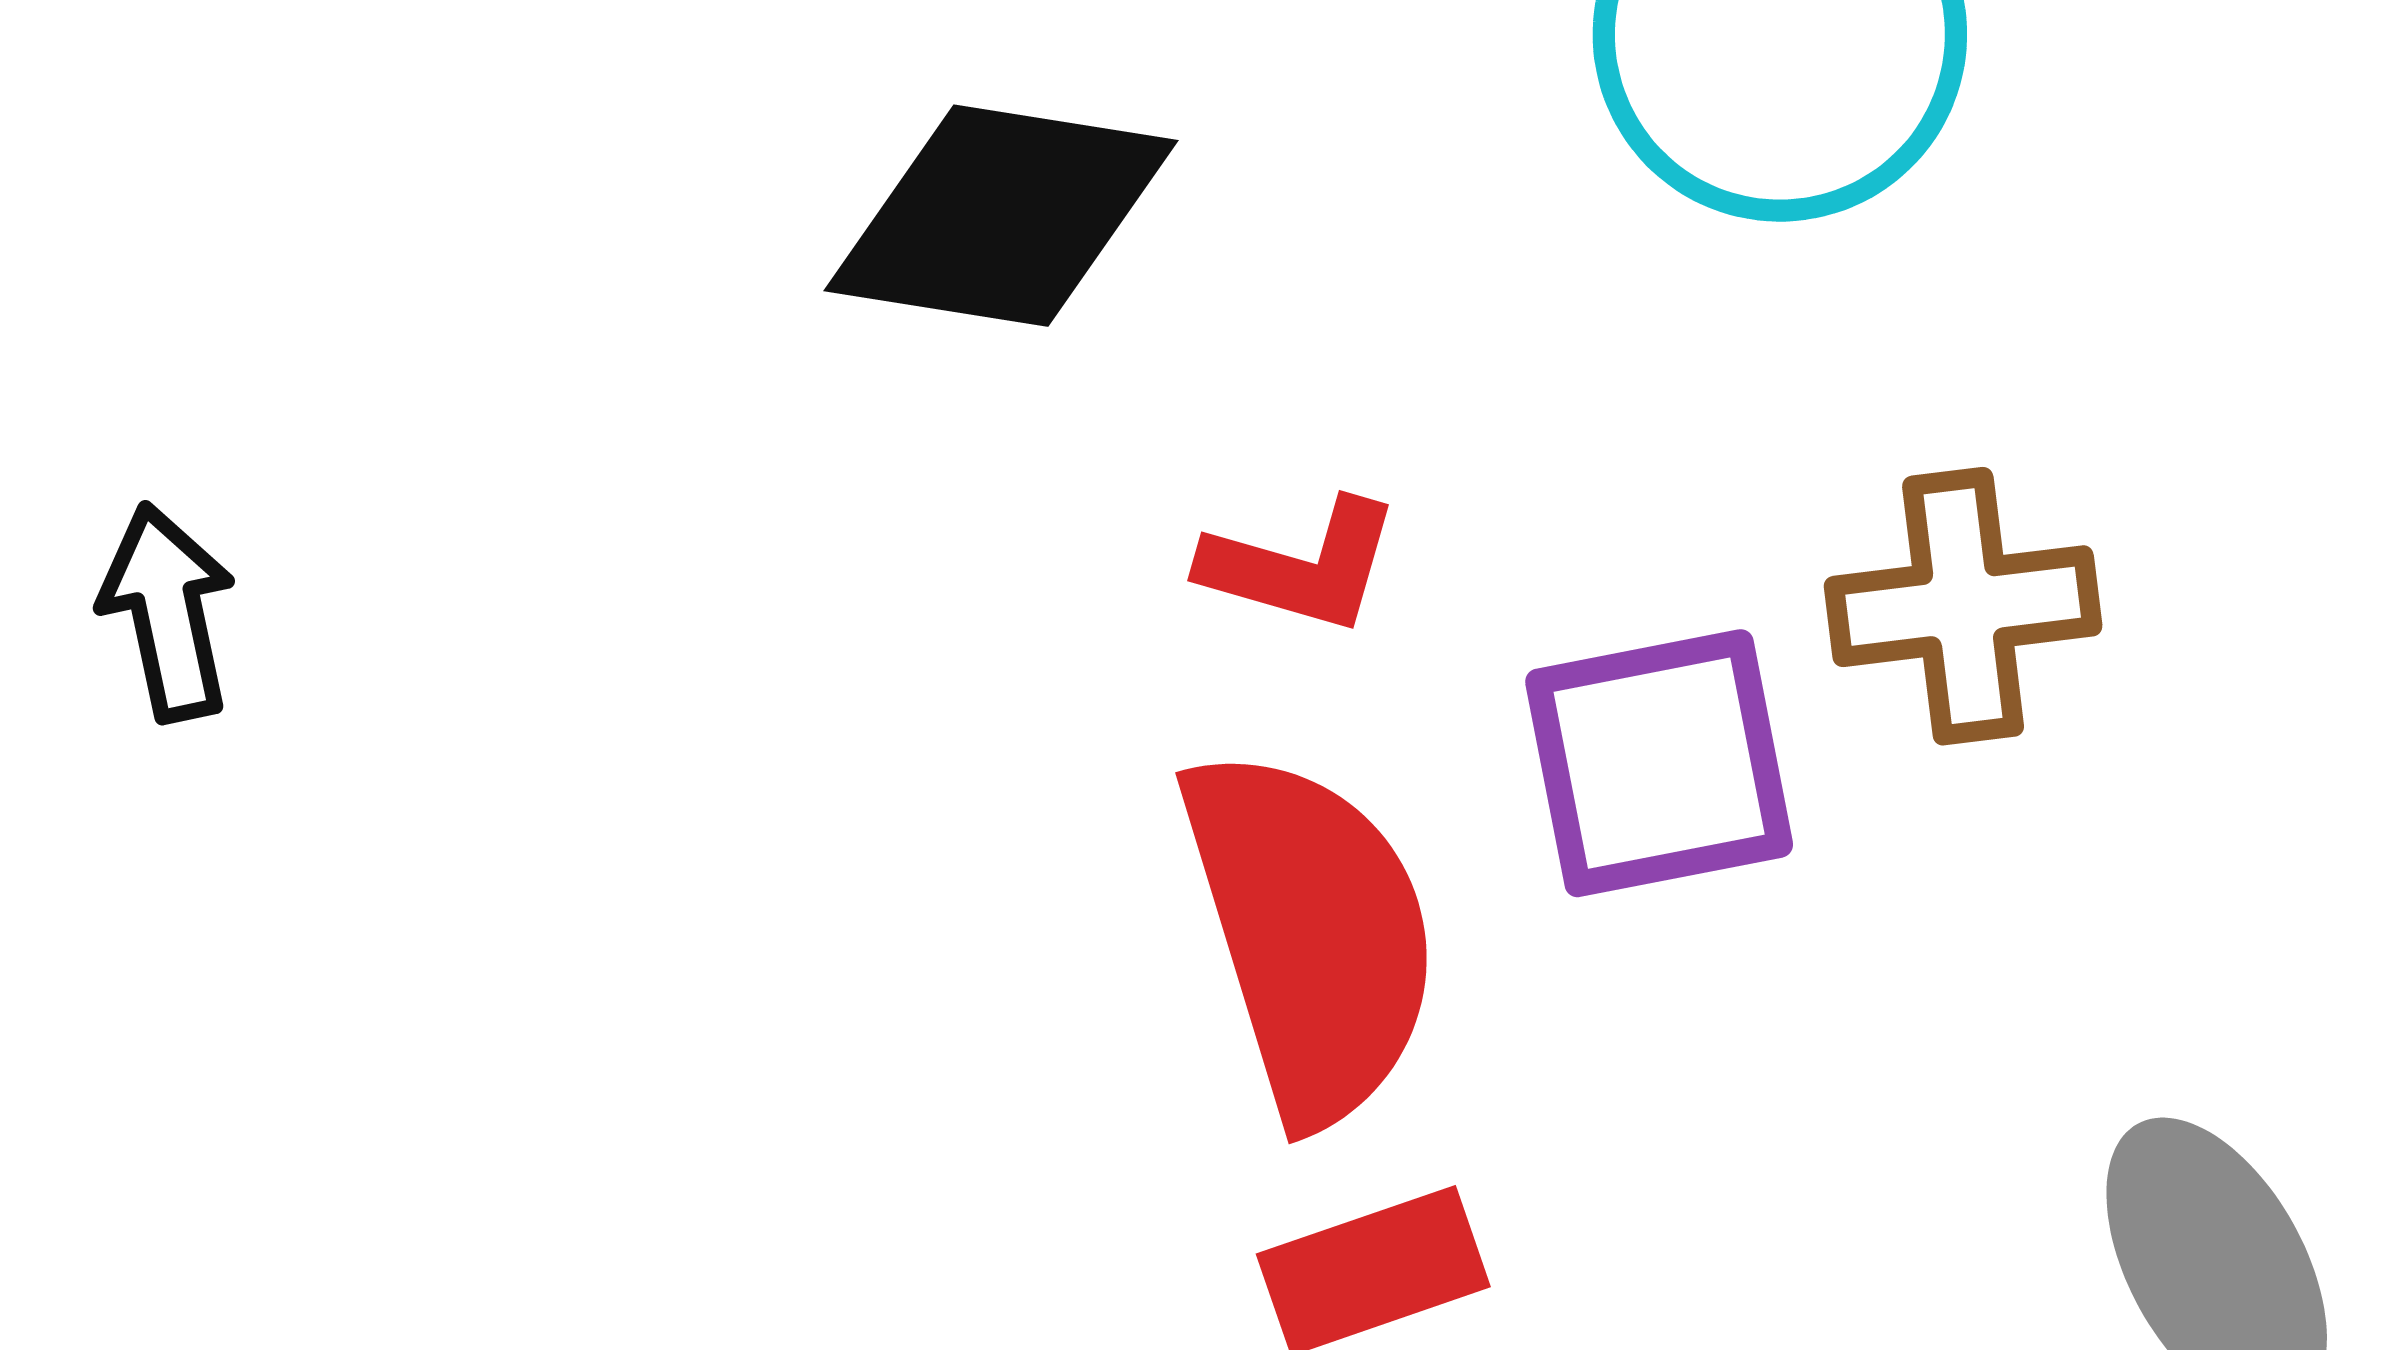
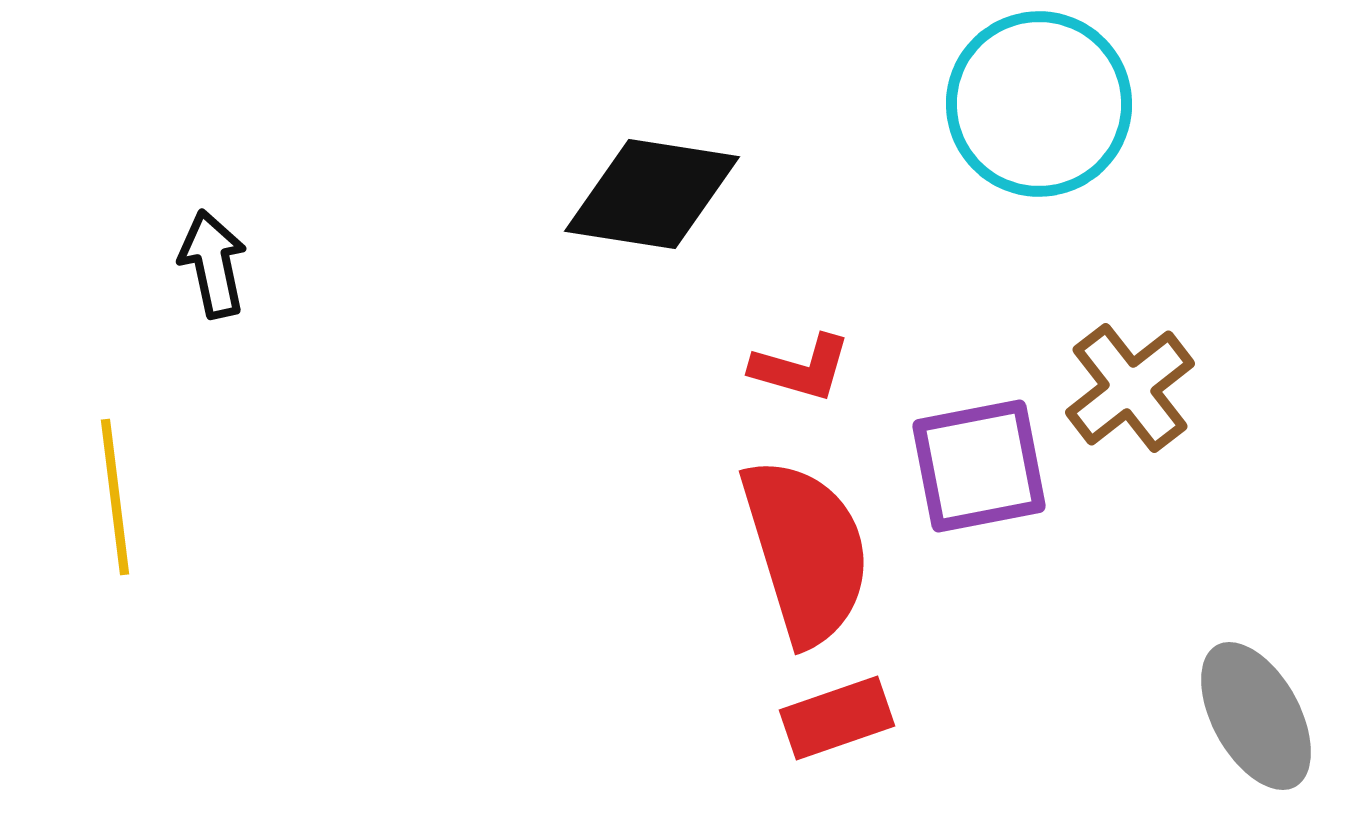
brown cross: (1963, 606) -> (1130, 388), turned -31
black arrow: (168, 612) -> (213, 264), moved

